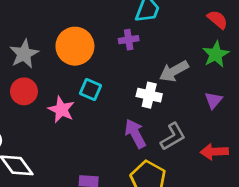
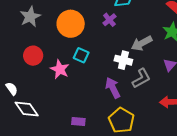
purple cross: (129, 40) -> (109, 20), turned -32
gray star: (24, 54) -> (30, 17), moved
gray L-shape: (173, 136) -> (141, 78), moved

